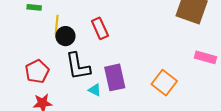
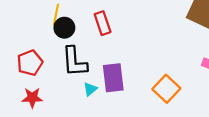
cyan triangle: (95, 90) -> (90, 89), turned 48

